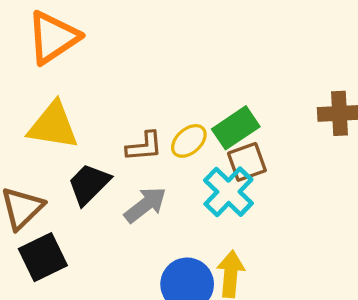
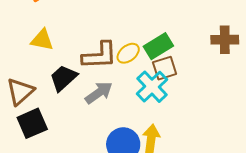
yellow triangle: (53, 126) -> (42, 40), size x0.7
brown L-shape: (144, 146) -> (100, 56), size x1.5

